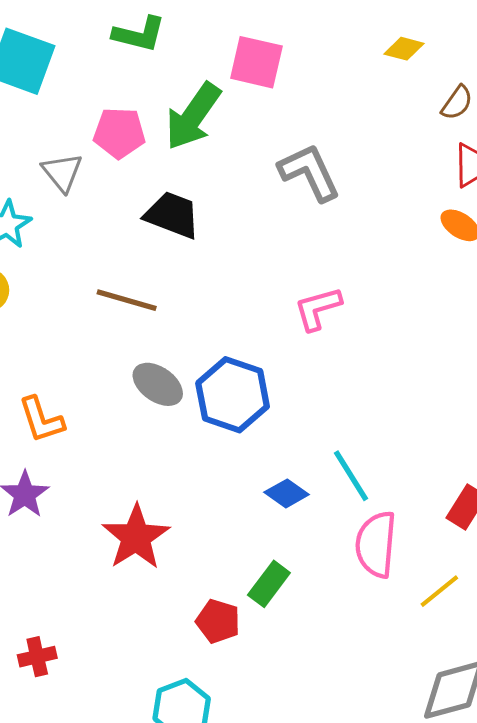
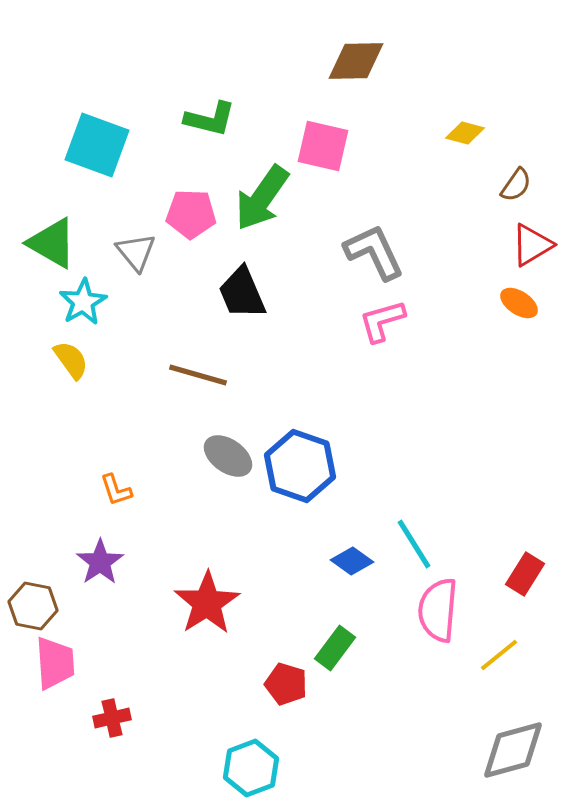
black trapezoid: (172, 215) -> (242, 293), turned -134
pink L-shape: (318, 308) -> (382, 321), moved
orange L-shape: (41, 420) -> (116, 490), size x0.7

